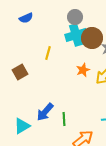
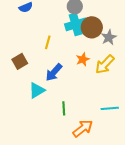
blue arrow: (45, 112) -> (54, 72), moved
cyan triangle: (22, 126) -> (37, 90), moved

